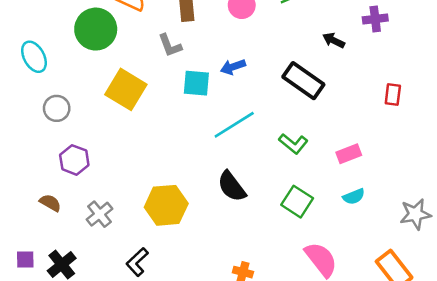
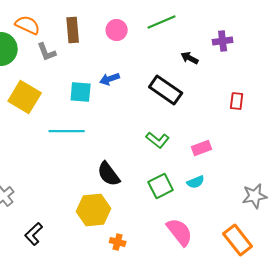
gray L-shape: (170, 45) -> (47, 52), moved
cyan line: (234, 125) -> (67, 131), moved, turned 32
cyan semicircle: (354, 197) -> (196, 182), moved
green square: (297, 202) -> (161, 186), turned 30
yellow hexagon: (166, 205) -> (94, 210), moved

